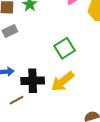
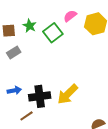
green square: (65, 48) -> (53, 33), moved

